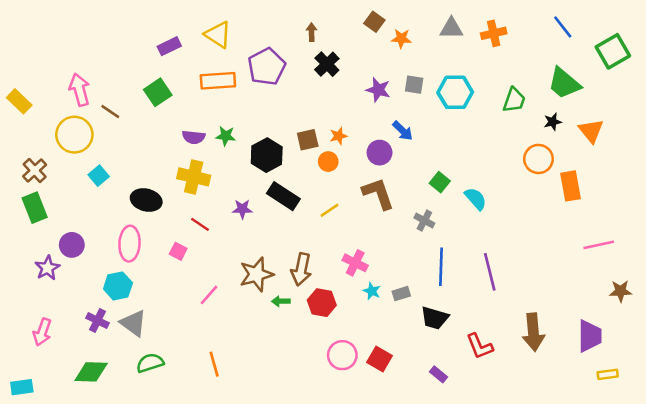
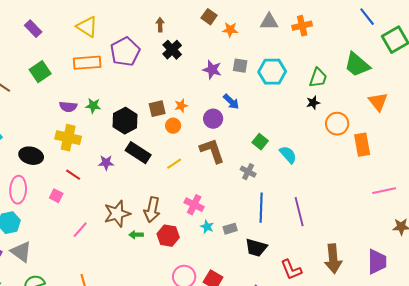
blue line: (563, 27) -> (367, 17), moved
purple rectangle: (169, 46) -> (33, 29), moved, turned 72
black star: (553, 122) -> (313, 103), moved

